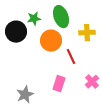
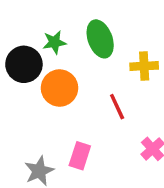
orange circle: (51, 41) -> (60, 88), moved
pink rectangle: (59, 84) -> (80, 156), moved

